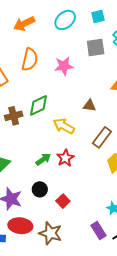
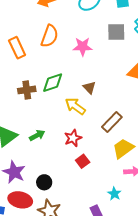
brown triangle: (89, 106) -> (89, 87), moved, turned 32
green arrow: (43, 159) -> (37, 135), moved
black circle: (40, 189) -> (44, 182), moved
red square: (63, 201) -> (83, 161), moved

